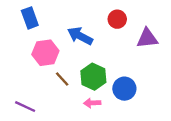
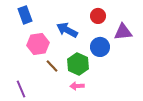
blue circle: (124, 89) -> (100, 47), moved
purple line: (25, 107) -> (21, 89), turned 42

